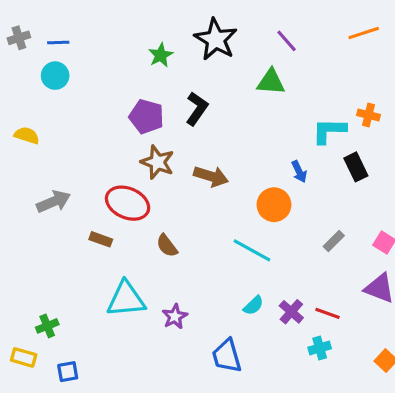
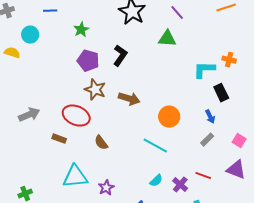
blue line: (58, 43) -> (50, 11), moved
green star: (161, 55) -> (81, 30), moved
yellow semicircle: (27, 135) -> (12, 53), moved
blue arrow: (299, 172) -> (210, 117), moved
red line: (328, 313) -> (203, 176), moved

